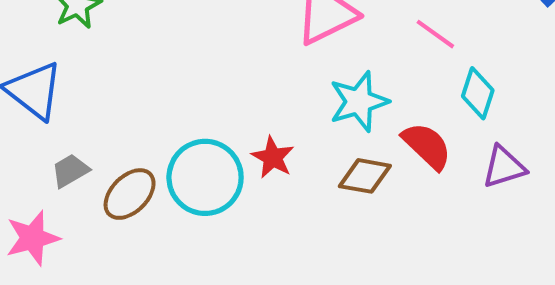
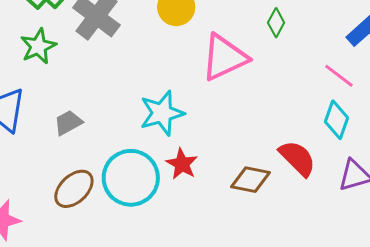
pink line: (435, 34) -> (339, 76), moved
cyan star: (359, 102) -> (162, 113), moved
gray trapezoid: (70, 171) -> (68, 123), moved

